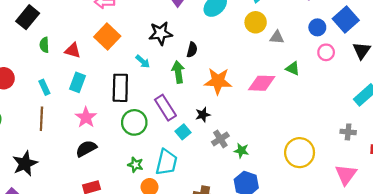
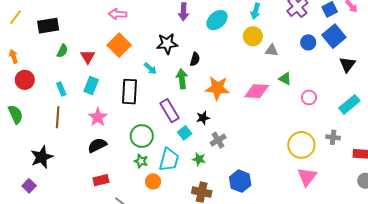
black rectangle: (28, 17) -> (48, 26), turned 40
green semicircle: (44, 45) -> (62, 51), turned -152
red triangle: (73, 50) -> (88, 57), turned 42
pink circle: (326, 52) -> (309, 97), moved
green circle: (134, 122) -> (142, 136), moved
green star: (241, 151) -> (199, 159), moved
yellow circle: (300, 153) -> (301, 145), moved
pink triangle: (346, 175) -> (307, 177), moved

